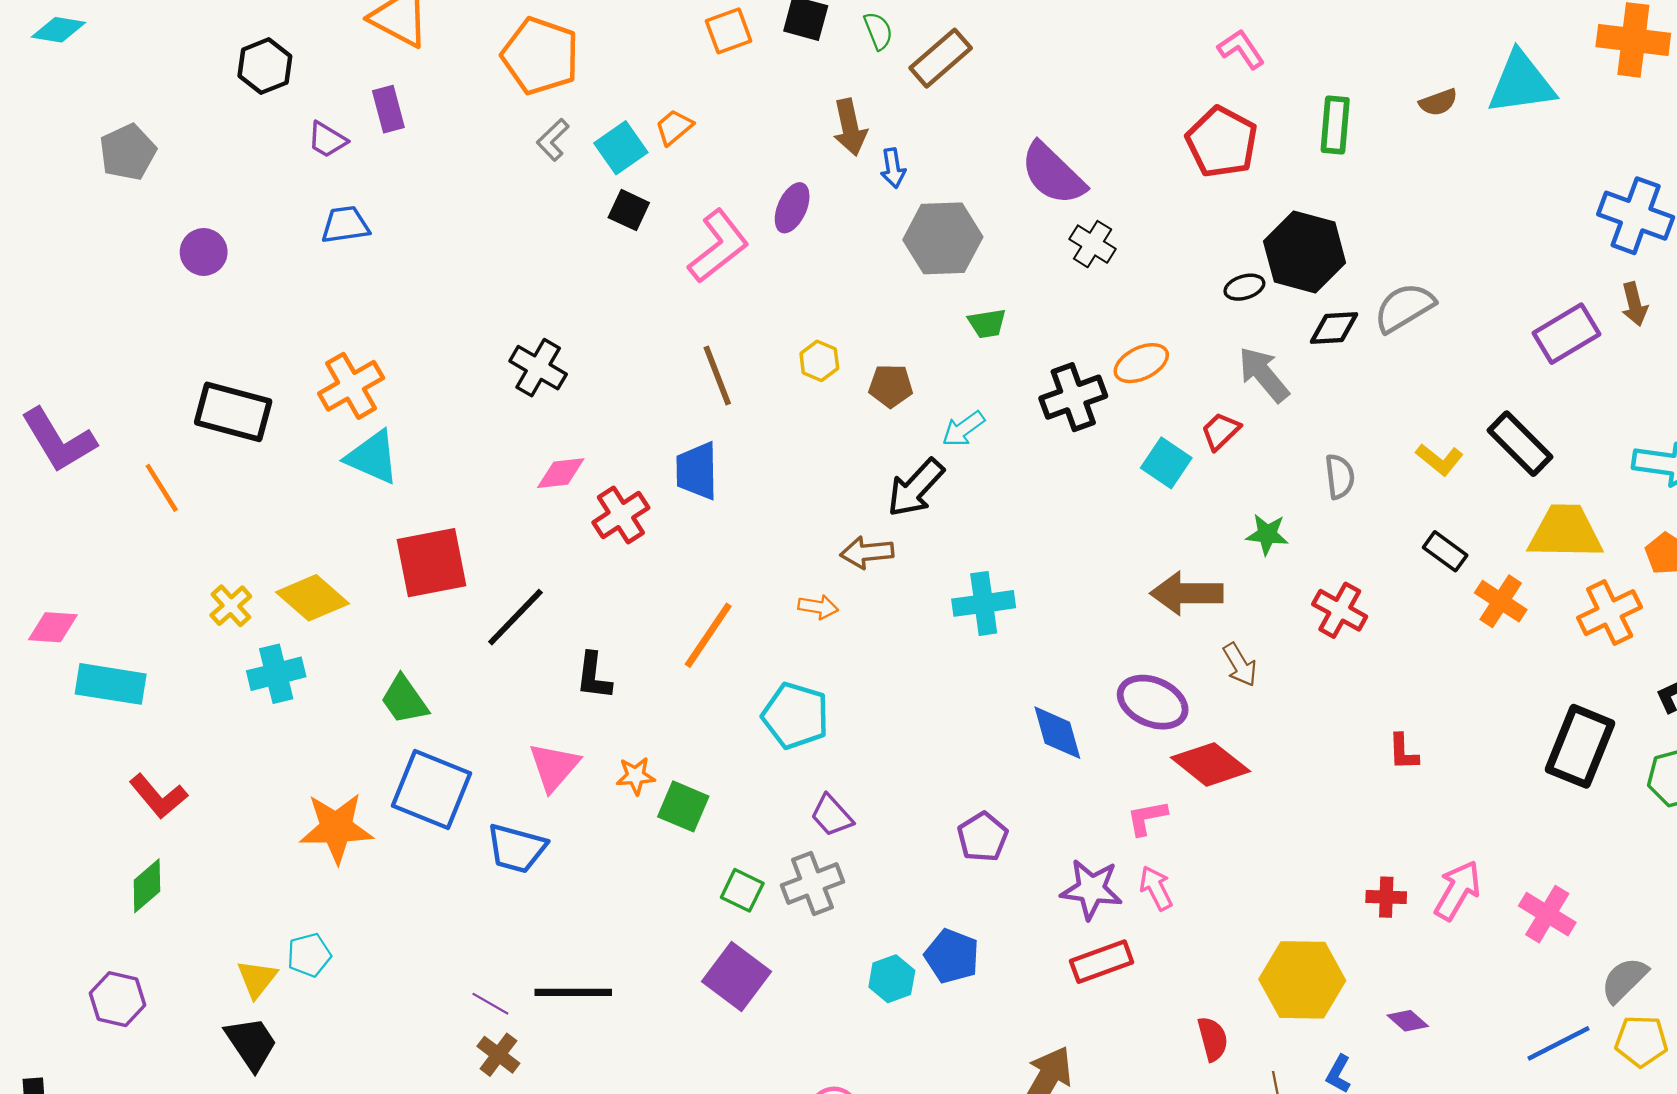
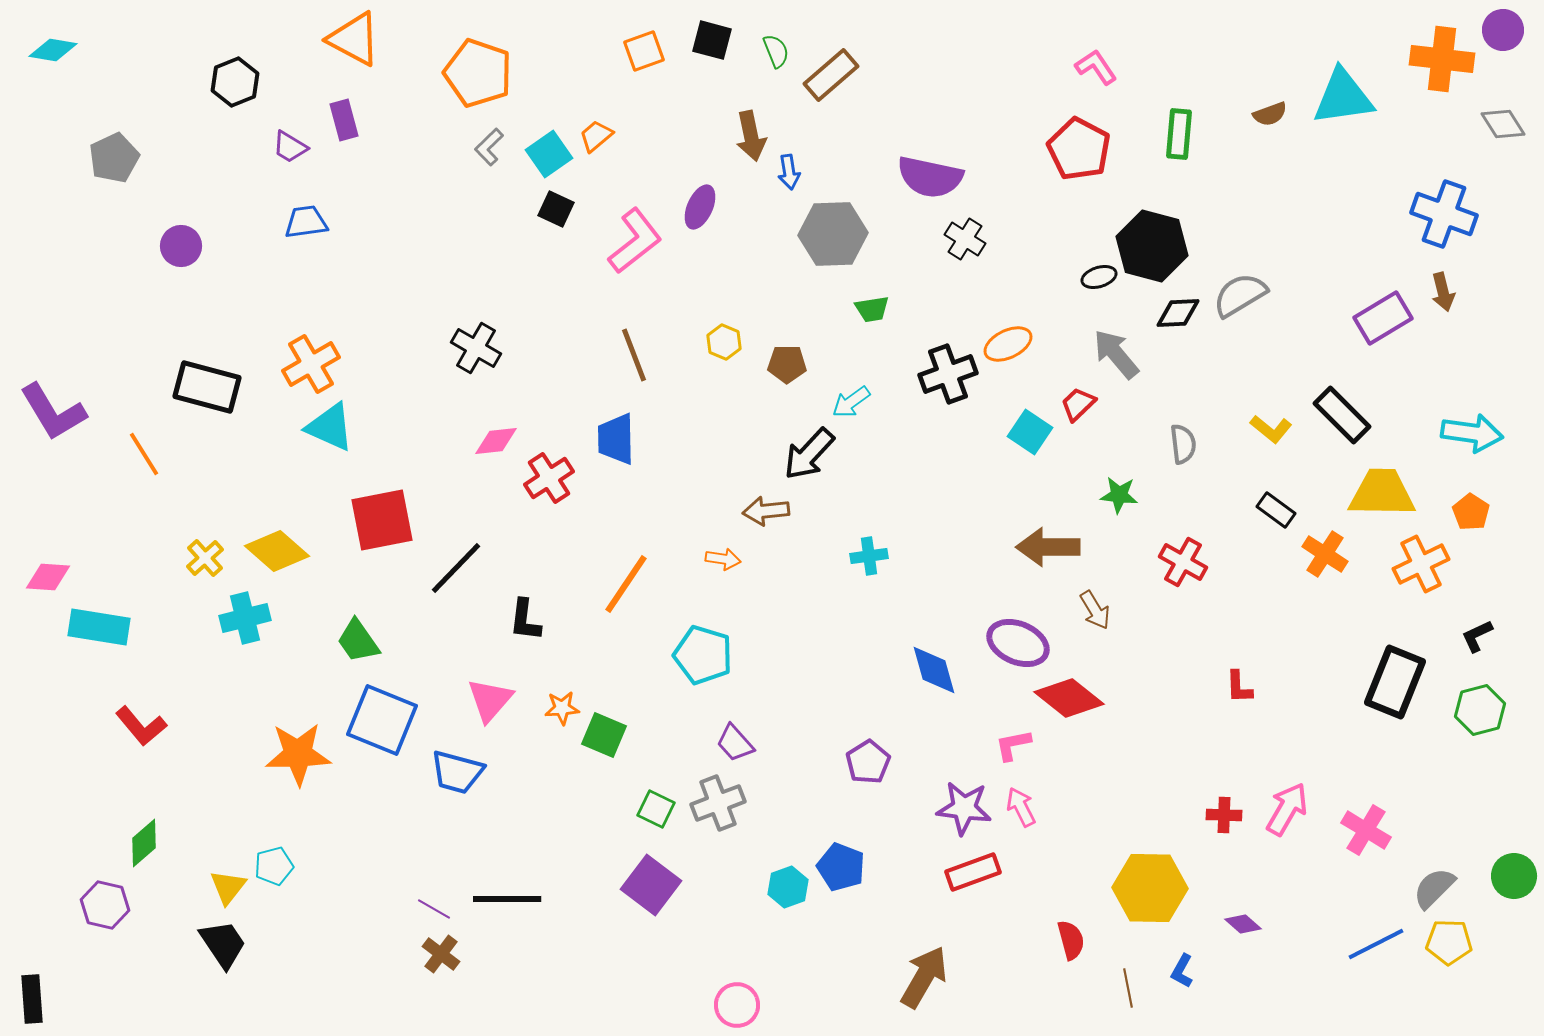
purple semicircle: (1053, 174) -> (930, 177), turned -32
cyan cross: (984, 603) -> (869, 556), size x0.7
green diamond: (147, 886) -> (144, 843), moved

